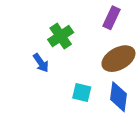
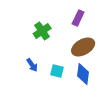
blue arrow: (41, 63) -> (32, 65), moved

